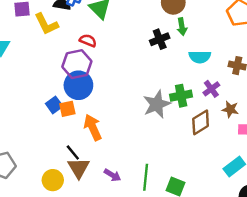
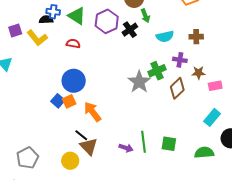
purple hexagon: (77, 64) -> (107, 21), moved
purple cross: (211, 89) -> (180, 60), turned -32
purple arrow: (113, 175) -> (126, 148), moved

